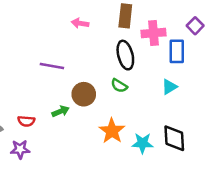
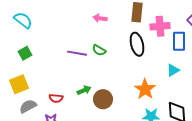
green semicircle: (119, 86) -> (99, 50), moved
brown circle: (84, 94) -> (103, 99), moved
orange star: (112, 131) -> (145, 89), moved

